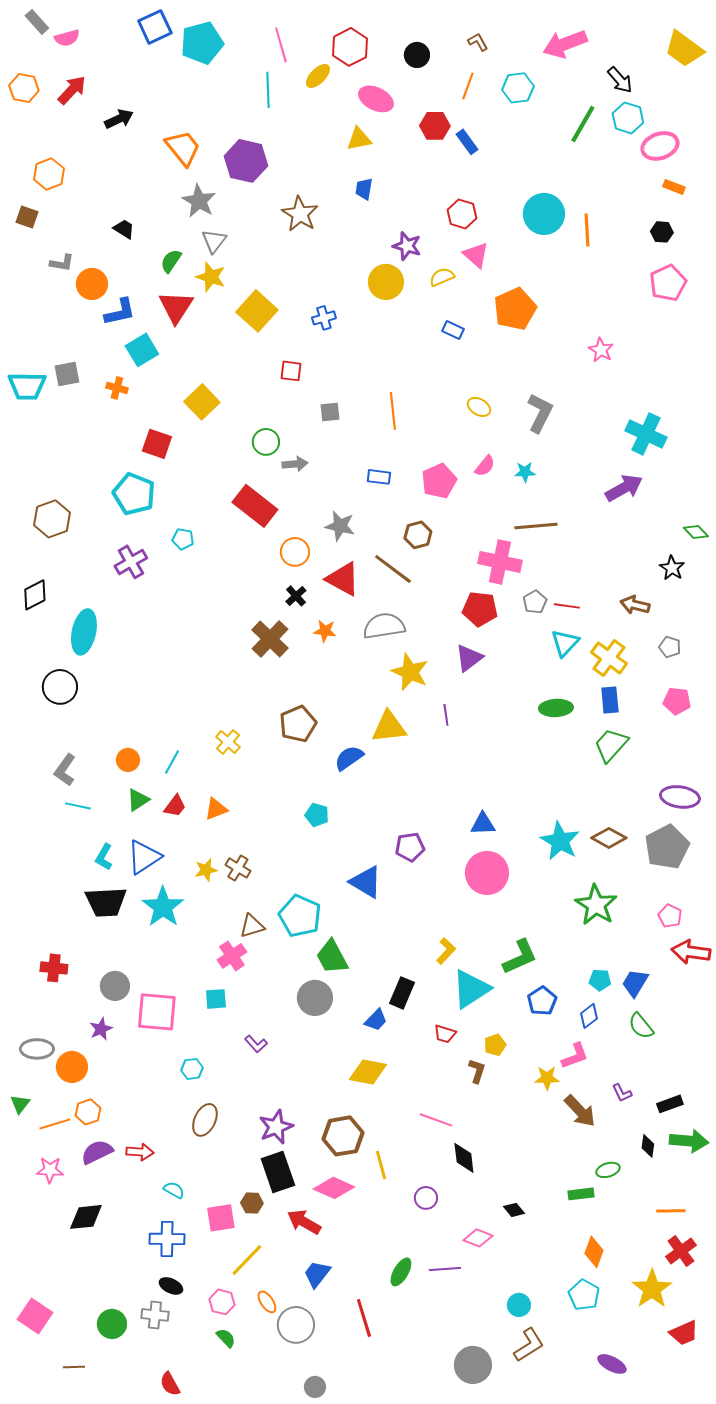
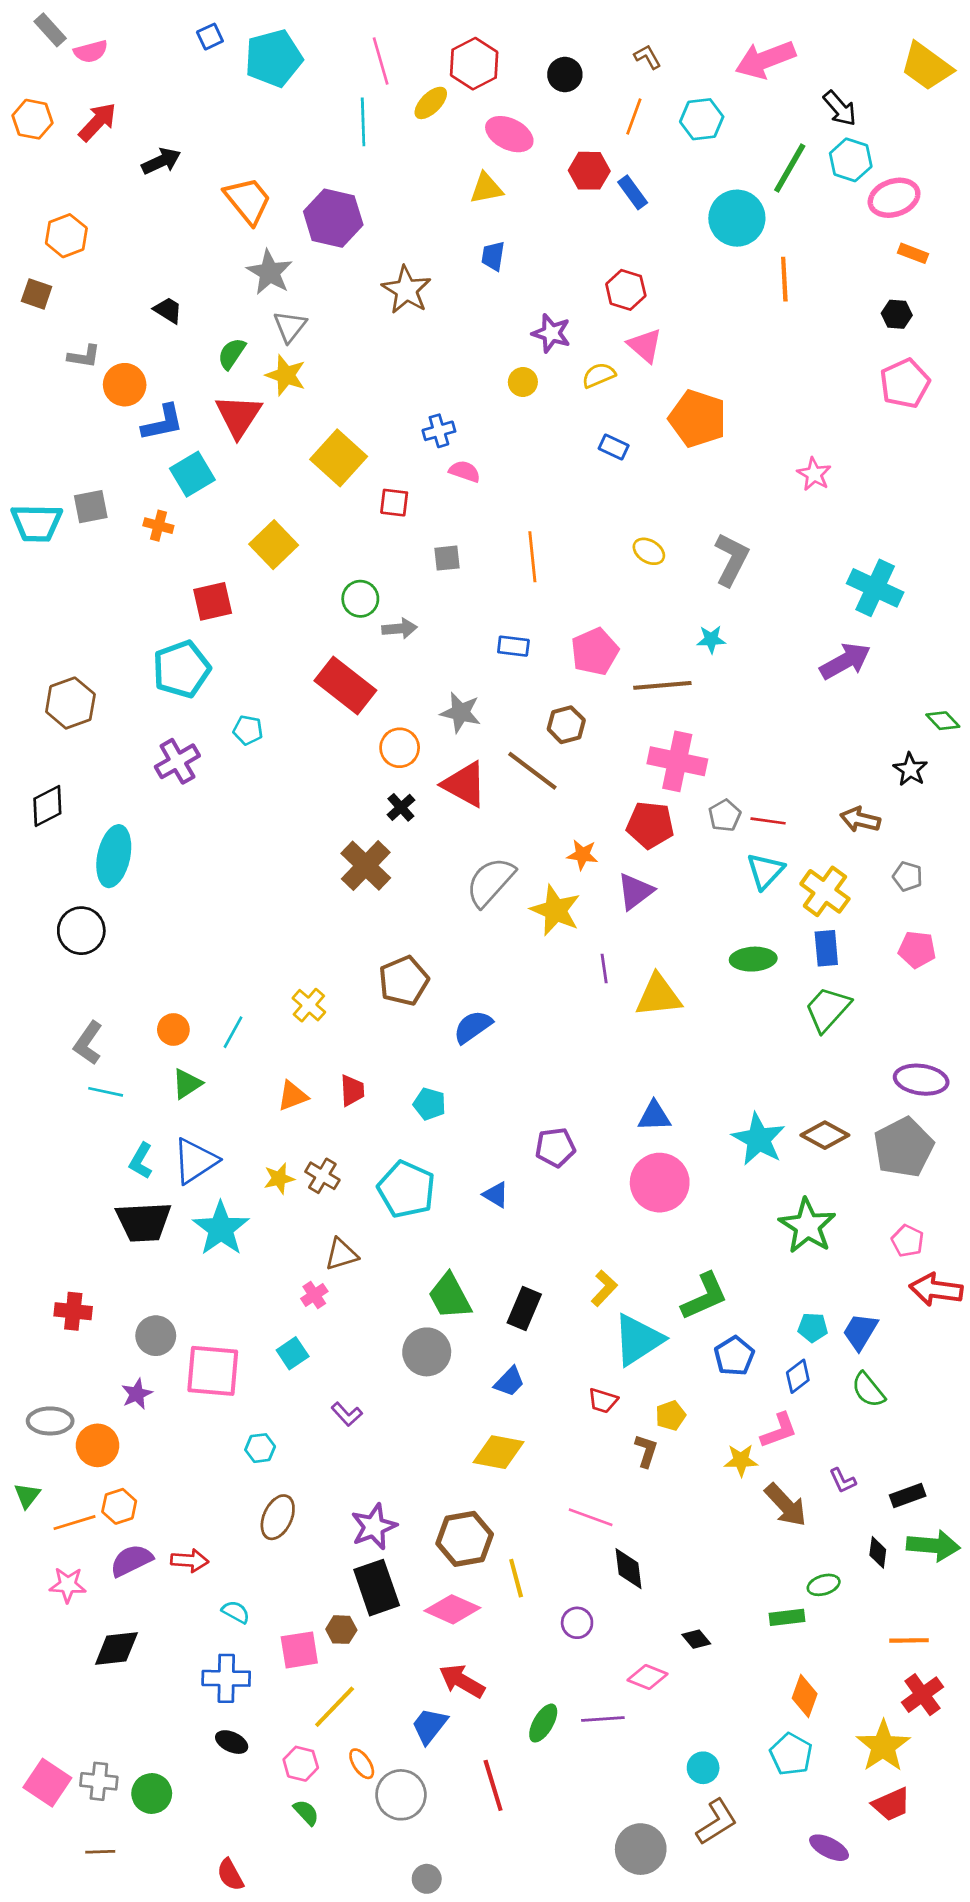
blue square: (155, 27) -> (210, 37), size x0.6
cyan circle: (544, 214) -> (737, 218), moved
orange line: (587, 230) -> (784, 279), moved
yellow circle: (386, 282) -> (523, 382), size x0.6
orange pentagon: (515, 309) -> (698, 419), turned -30
yellow square: (257, 311) -> (339, 458), moved
red square: (157, 444) -> (213, 601), turned -32
pink semicircle: (485, 466) -> (465, 471), moved, turned -110
cyan pentagon: (134, 494) -> (182, 669), turned 30
brown line: (536, 526) -> (662, 685), moved
gray semicircle: (384, 626) -> (490, 882), moved, turned -39
orange star: (325, 631) -> (582, 855), moved
yellow triangle: (389, 727) -> (658, 996), moved
red trapezoid: (175, 806) -> (352, 1090), moved, turned -40
blue triangle: (366, 882) -> (496, 1195), size x0.6
cyan pentagon: (300, 916) -> (406, 1189), moved
pink cross: (232, 956) -> (314, 1295), size x0.7
black rectangle: (402, 993) -> (524, 1309), moved
cyan square: (216, 999) -> (293, 1353), turned -30
red arrow: (304, 1222) -> (462, 1681), moved
gray cross: (155, 1315) -> (99, 1781), moved
red trapezoid: (684, 1333) -> (891, 1804), moved

